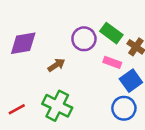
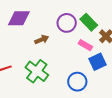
blue circle: (124, 108) -> (77, 82), moved

